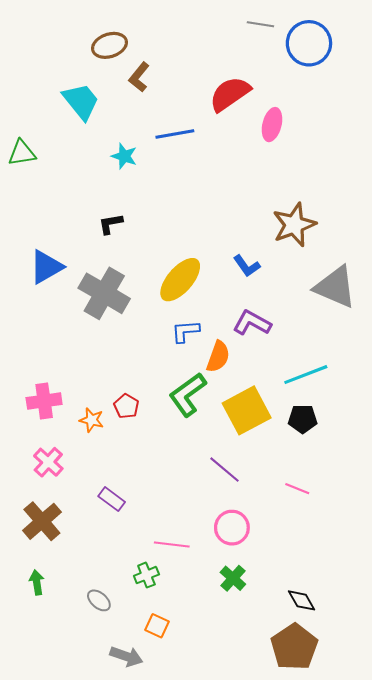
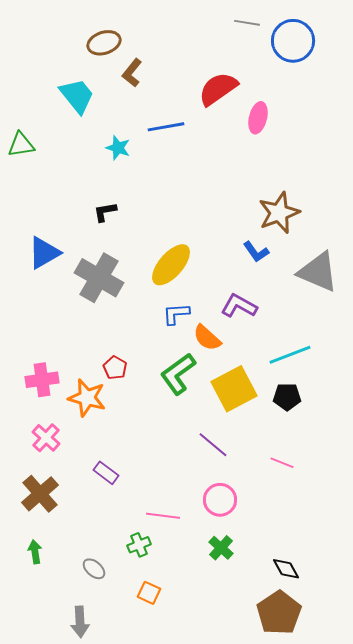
blue L-shape: (247, 266) -> (256, 252), moved
orange semicircle: (218, 357) -> (207, 338), turned 112
red pentagon: (126, 406) -> (115, 368), moved
orange star: (92, 420) -> (87, 398), size x1.6
gray arrow: (126, 656) -> (80, 622), moved, turned 68

